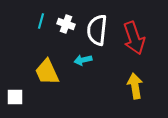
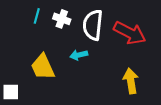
red arrow: (134, 38) -> (130, 33), turned -44

